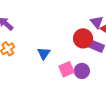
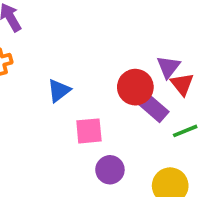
purple circle: (82, 71) -> (110, 170), moved

